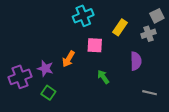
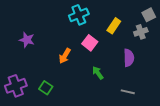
pink square: (95, 45) -> (90, 43), turned 35
purple star: (45, 68) -> (27, 40), moved
purple cross: (20, 77) -> (16, 86), moved
gray line: (150, 93) -> (128, 92), moved

